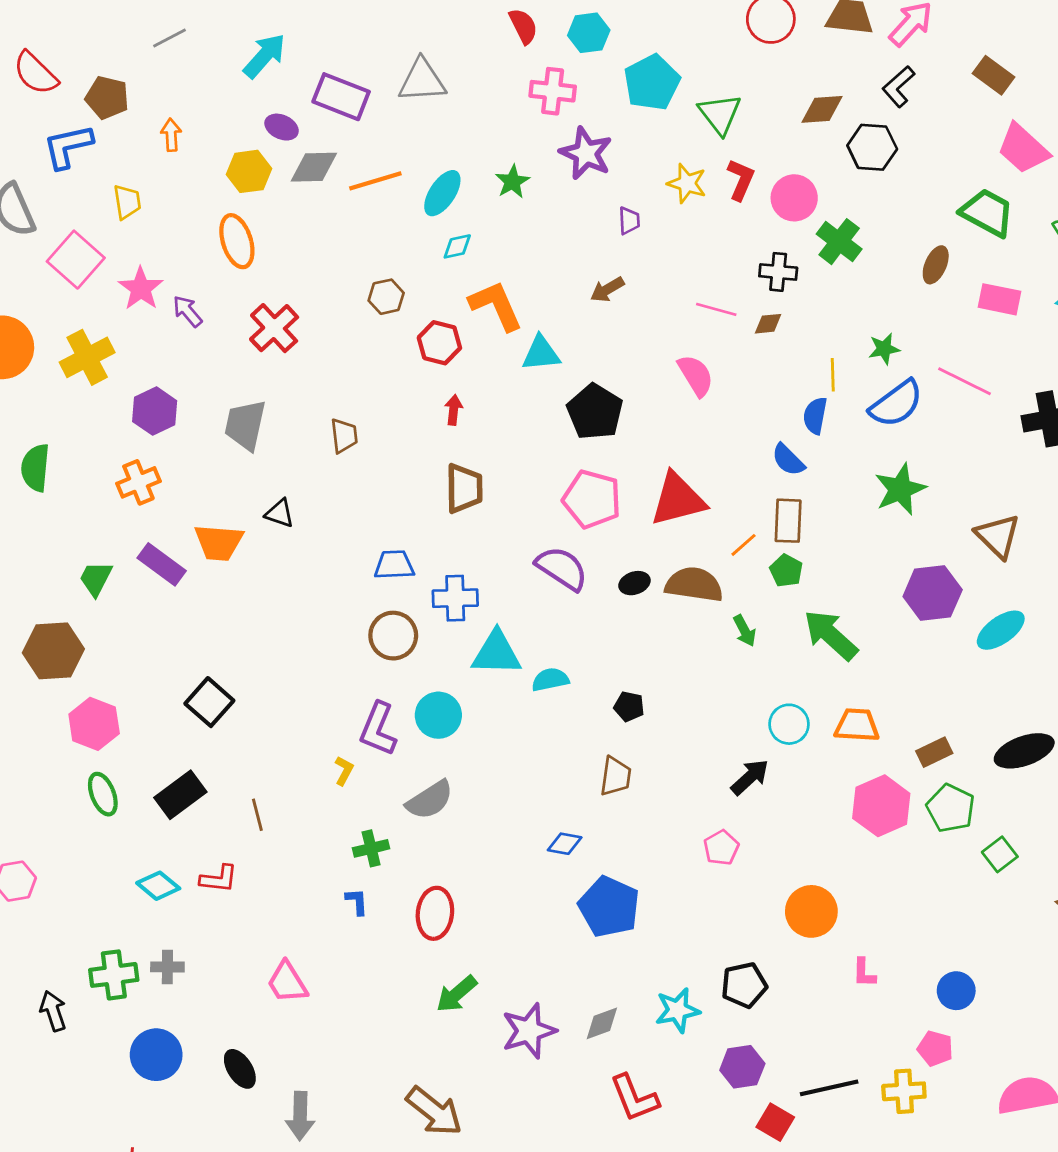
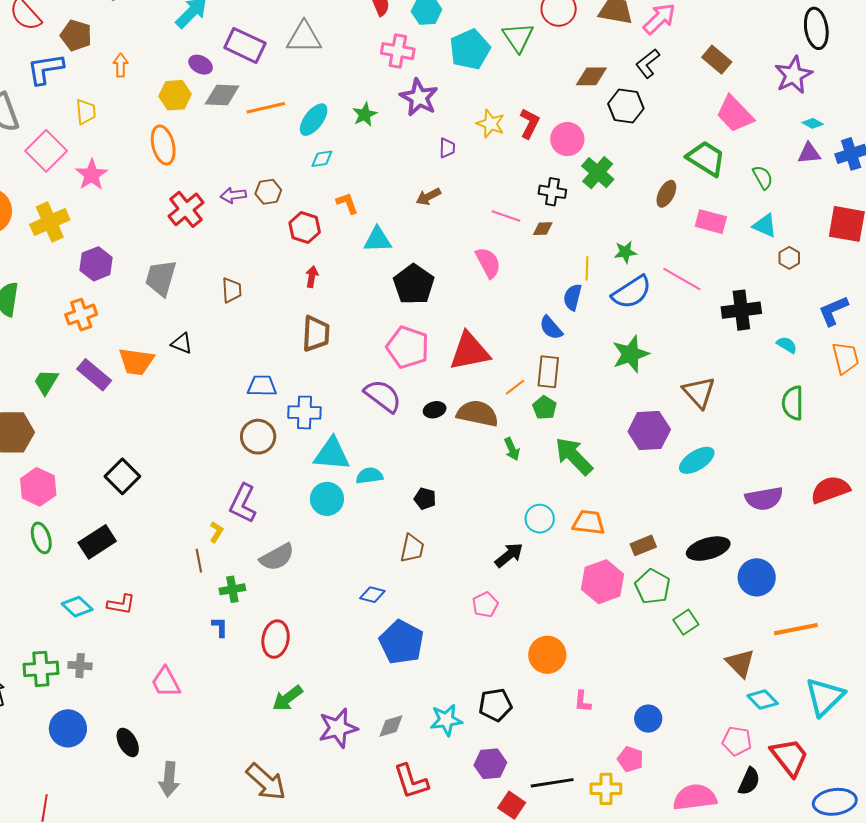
green triangle: (720, 114) -> (518, 37), moved
orange L-shape: (496, 306) -> (347, 203), size x0.6
purple arrow: (187, 311) -> (233, 195), moved, turned -60
cyan circle: (438, 715) -> (327, 499), moved
brown line: (257, 815) -> (199, 561), moved

